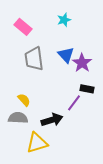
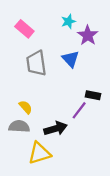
purple star: (82, 63) -> (88, 35), moved

